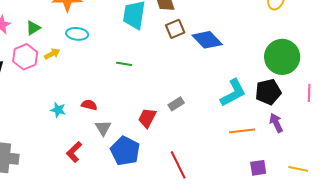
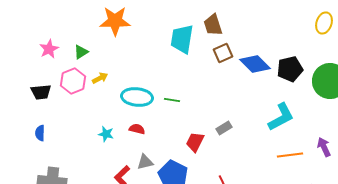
cyan ellipse: (77, 34) -> (137, 97), moved, size x1.4
green line: (124, 64) -> (172, 100), moved
black pentagon: (268, 92) -> (290, 69), moved
gray triangle: (103, 128) -> (145, 162), moved, turned 48

